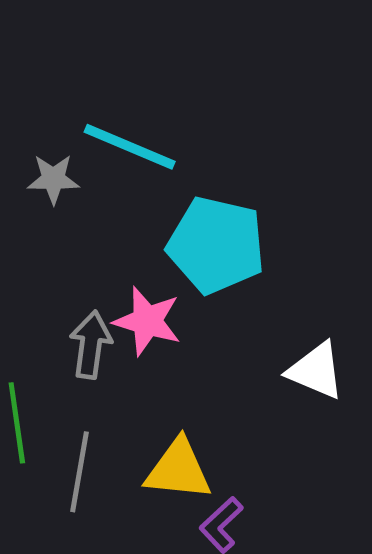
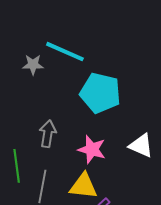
pink star: (147, 321) -> (92, 149), moved

